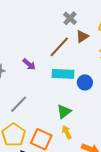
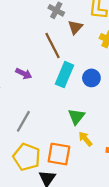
brown line: (59, 47) -> (53, 46), turned -55
cyan rectangle: (63, 74) -> (64, 75), turned -55

